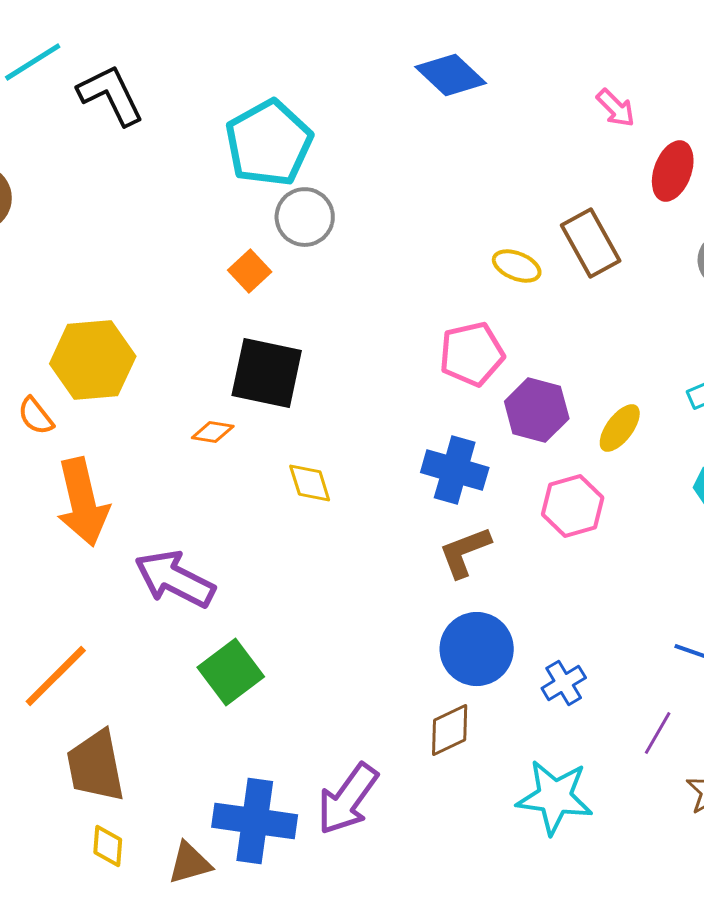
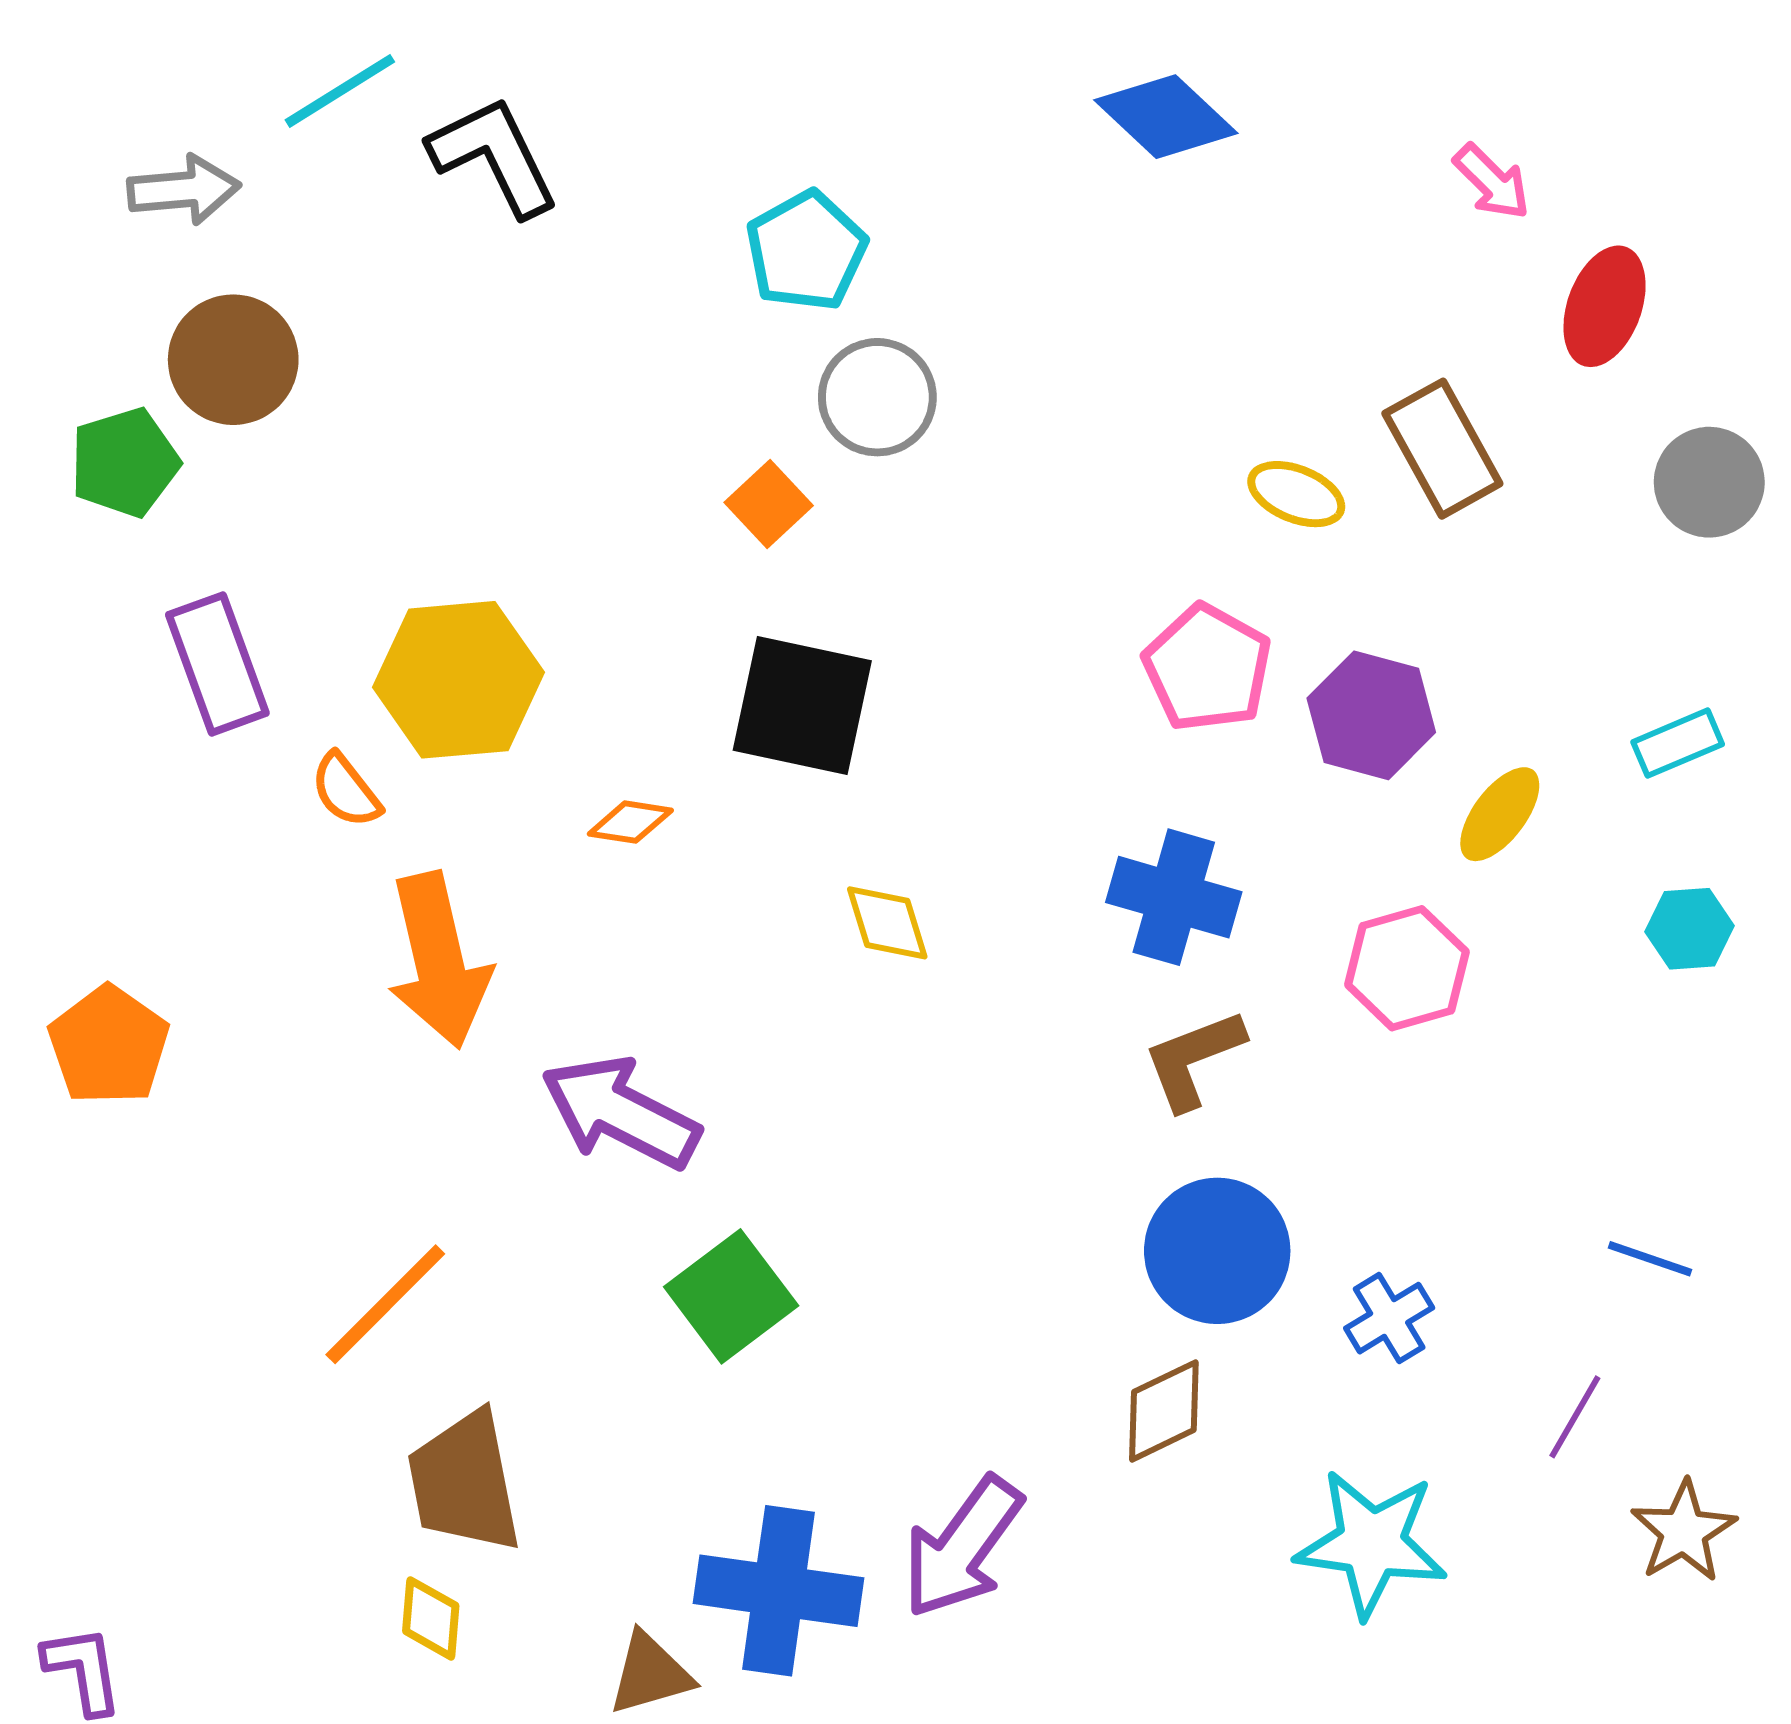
cyan pentagon: (269, 143) -> (806, 251), size x0.7
pink pentagon: (472, 354) -> (1207, 668), turned -30
purple hexagon: (537, 410) -> (1371, 715), moved
orange diamond: (213, 432) -> (630, 822), moved
yellow diamond: (108, 846) -> (431, 1618), moved

